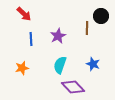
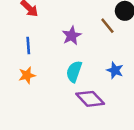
brown line: (87, 28) -> (107, 26), turned -40
blue line: (31, 39) -> (28, 46), moved

